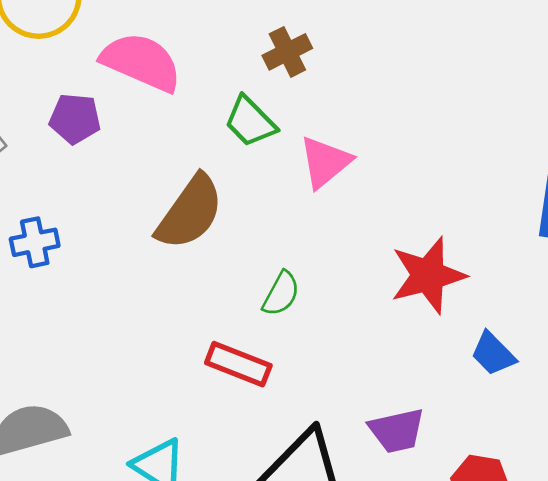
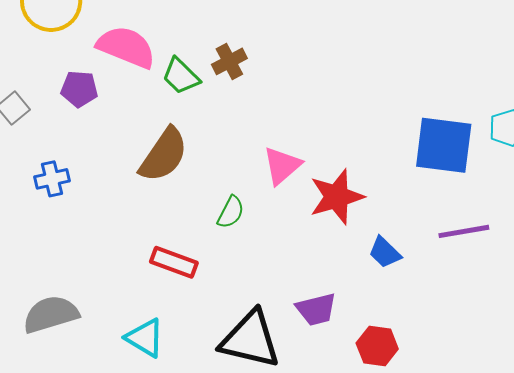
brown cross: (287, 52) -> (229, 61), moved
green trapezoid: (250, 122) -> (181, 76), moved
pink triangle: (325, 162) -> (282, 166), moved
red rectangle: (238, 364) -> (174, 262), moved

